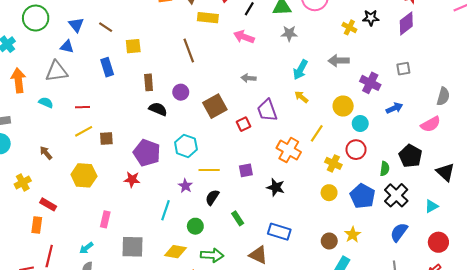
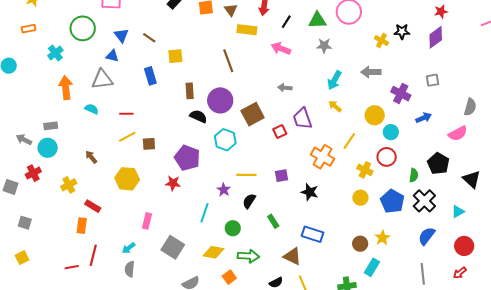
purple circle: (181, 92) -> (220, 100), size x1.6
cyan hexagon: (186, 146) -> (225, 140), moved
gray square: (133, 247) -> (173, 247), turned 30

